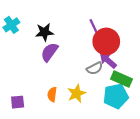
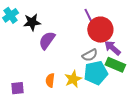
black star: (44, 32) -> (32, 22), moved
purple arrow: (108, 60) -> (112, 48), moved
cyan pentagon: (116, 96) -> (96, 73), moved

